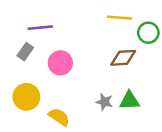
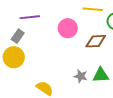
pink circle: (60, 63) -> (68, 28), moved
yellow circle: (26, 97) -> (14, 57), moved

